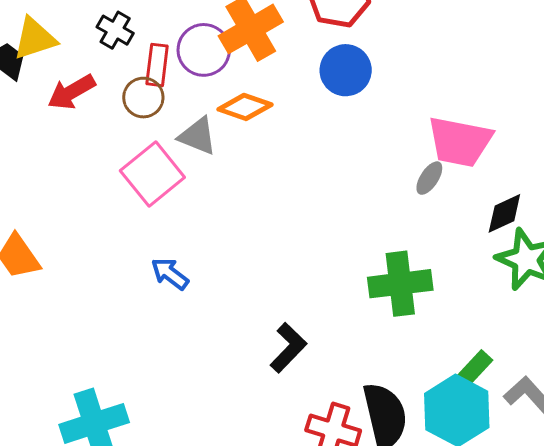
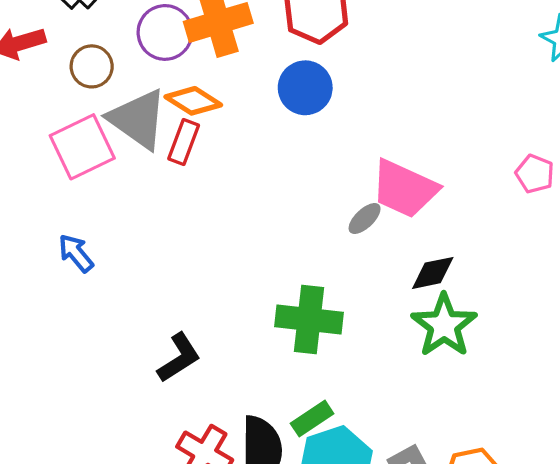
red rectangle: (157, 65) -> (184, 142), moved
gray triangle: (198, 136) -> (138, 119), size x1.5
green rectangle: (474, 369) -> (312, 418), moved

